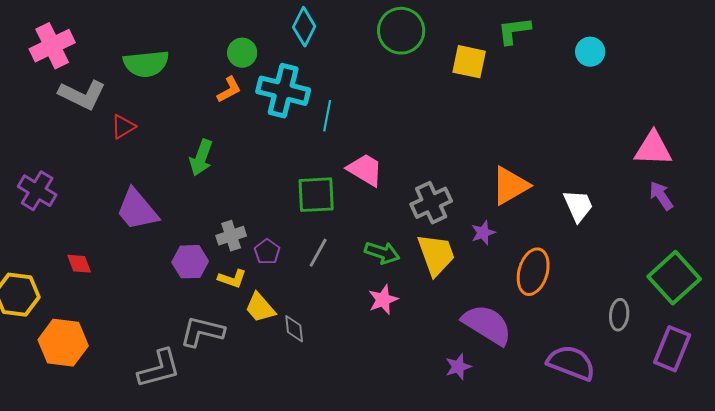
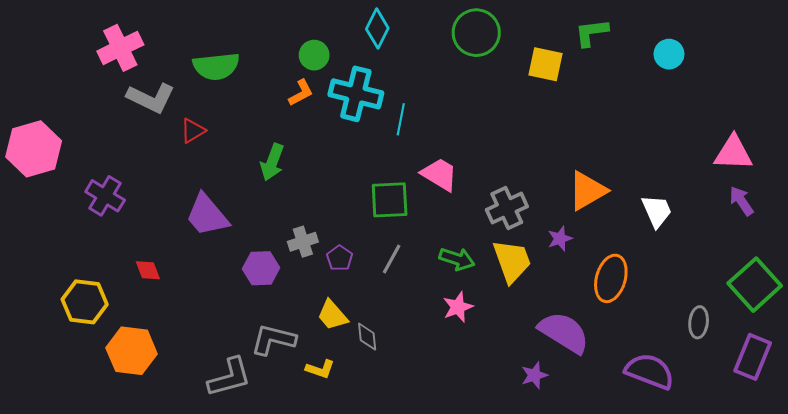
yellow L-shape: (232, 279) -> (320, 369), moved

